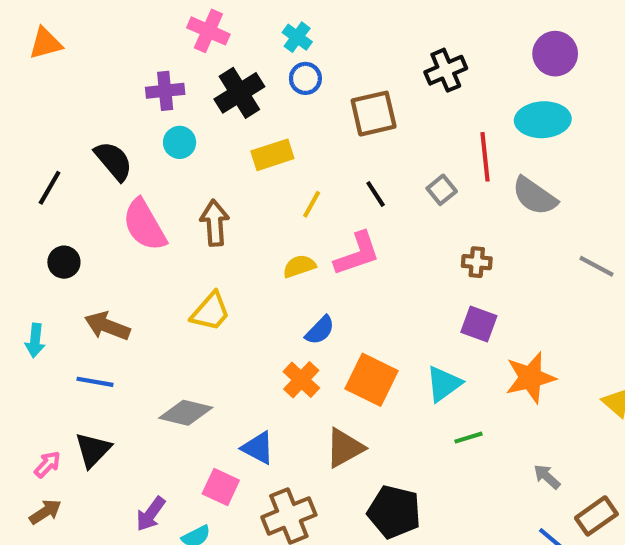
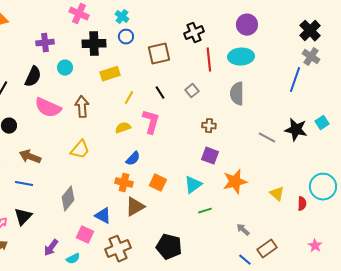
purple cross: (165, 91) -> (45, 43), moved
black cross: (239, 93) -> (94, 44), turned 30
red line: (485, 157) -> (209, 60), moved
black semicircle: (114, 161) -> (33, 77), turned 65
gray semicircle: (535, 196) -> (237, 94), turned 55
pink semicircle: (144, 225) -> (48, 108), turned -36
pink L-shape: (357, 254) -> (151, 122), turned -55
gray line: (596, 266) -> (267, 138), moved
orange cross: (301, 380) -> (124, 183), turned -30
orange square: (371, 380) -> (158, 183), size x0.7
gray diamond: (186, 413) -> (68, 199), turned -65
brown triangle: (345, 448) -> (135, 207), moved

